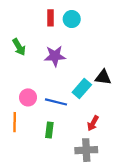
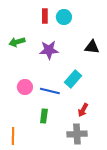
green arrow: (19, 47) -> (17, 42), turned 105
black triangle: (103, 77) -> (92, 47), moved
orange line: (15, 122) -> (13, 136), moved

